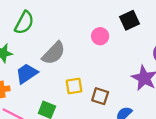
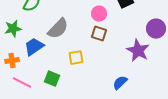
brown square: (100, 96) -> (99, 34), moved

